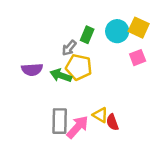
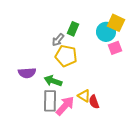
cyan circle: (117, 31) -> (106, 32), moved
purple semicircle: (32, 70) -> (27, 73), moved
green arrow: (61, 75) -> (53, 81), moved

